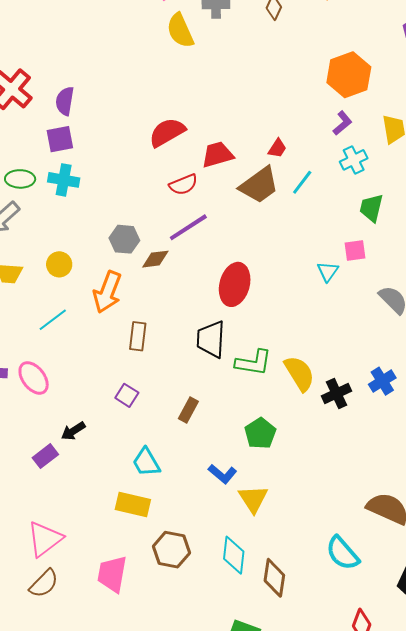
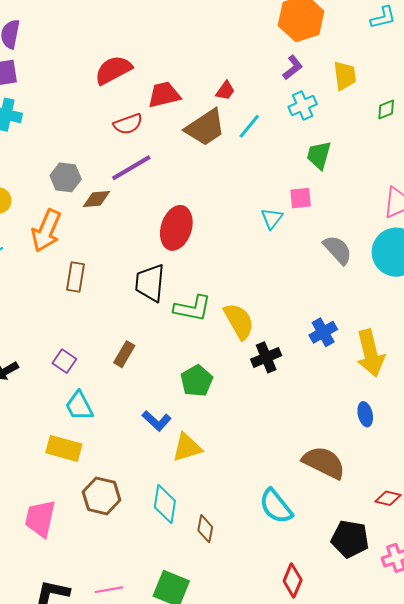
black cross: (337, 393) -> (266, 357), moved
purple square: (127, 395) -> (64, 361), moved
yellow triangle: (253, 499) -> (187, 447), turned 44
brown diamond: (274, 578) -> (205, 529), size x0.7

